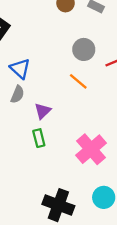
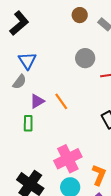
orange line: (78, 81) -> (61, 101), moved
pink cross: (91, 149) -> (68, 159), moved

